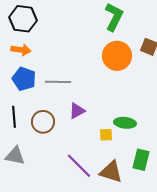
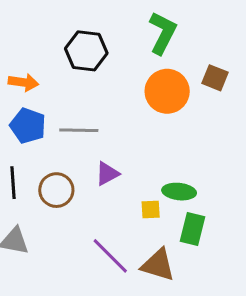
black hexagon: (23, 19) -> (86, 51), moved
green rectangle: (141, 160) -> (193, 229), moved

